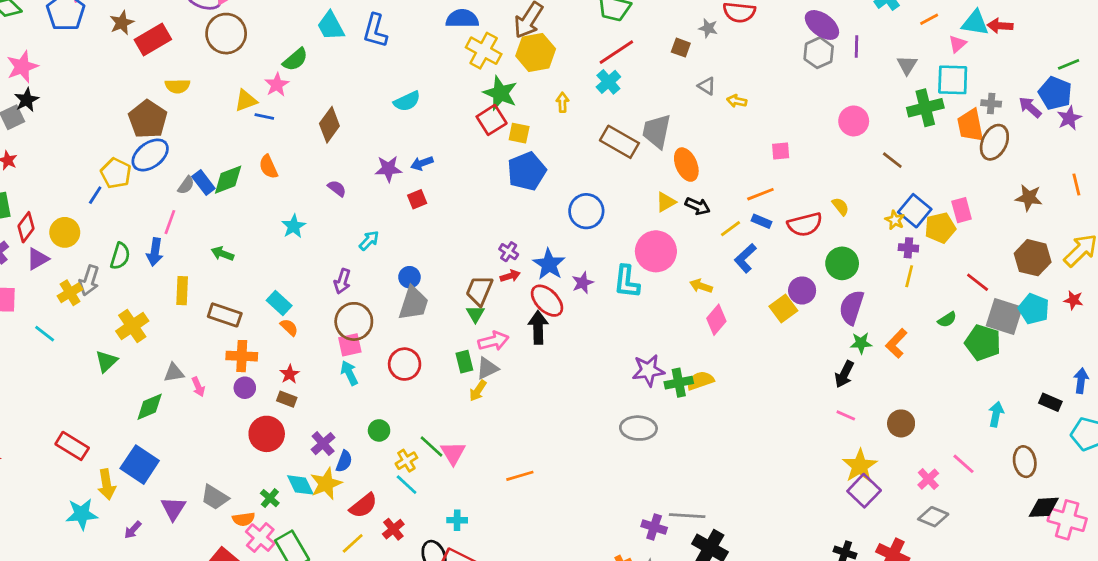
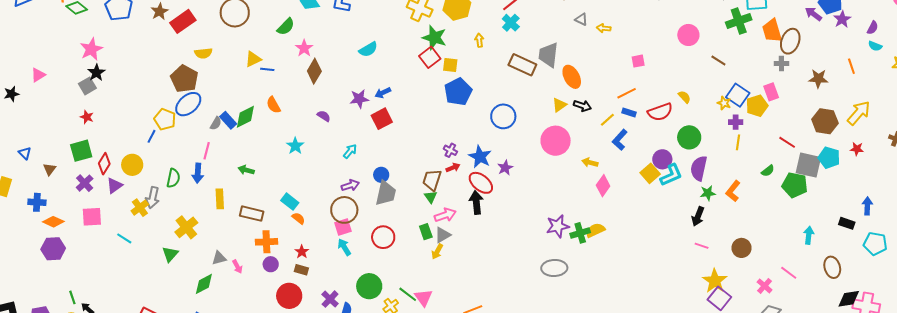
pink star: (277, 85) -> (304, 48), moved
gray cross: (991, 103) -> (781, 64), moved
red square: (417, 199) -> (382, 119), size x1.5
purple arrow: (342, 281) -> (350, 185), moved, turned -120
cyan L-shape: (627, 282) -> (671, 175), moved, turned -115
green circle: (379, 430) -> (369, 286), size x1.6

